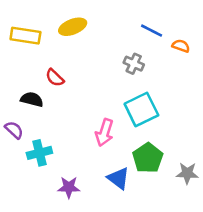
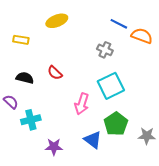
yellow rectangle: (25, 36) -> (21, 40), moved, size x0.7
orange semicircle: (181, 46) -> (142, 36), size x1.5
red semicircle: (55, 78) -> (55, 73), moved

